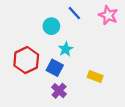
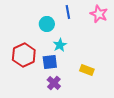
blue line: (74, 13) -> (68, 12), turned 32
blue square: (55, 68) -> (50, 62), turned -35

